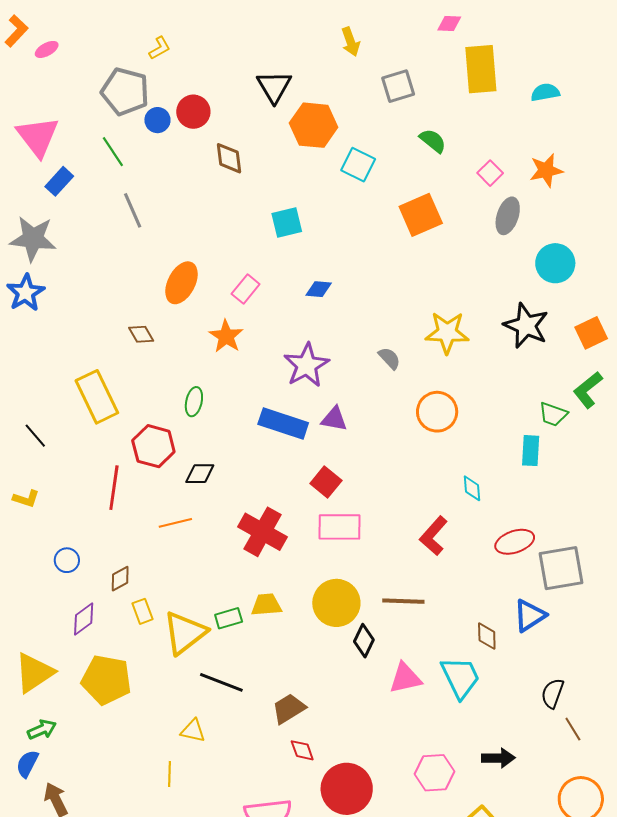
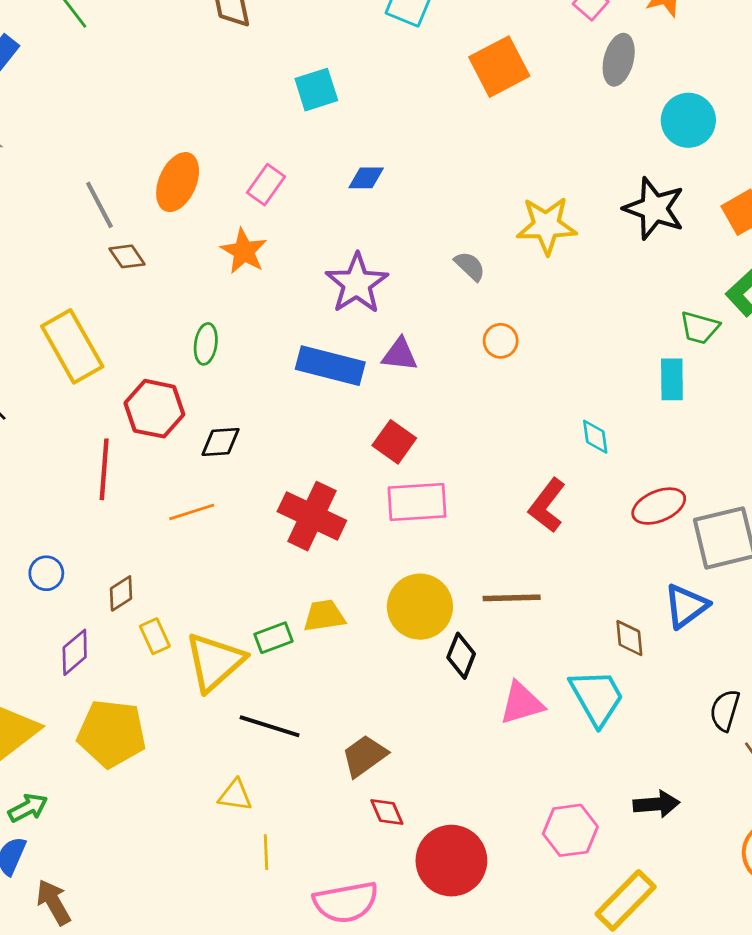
gray line: (133, 210) -> (99, 205), moved
orange circle: (437, 412) -> (501, 341), moved, size x0.6
yellow line: (169, 774) -> (266, 852), moved

